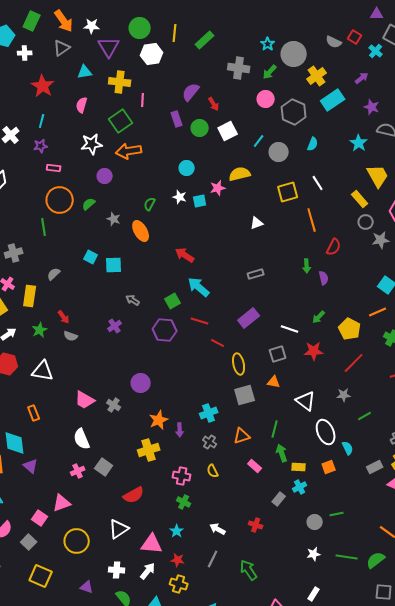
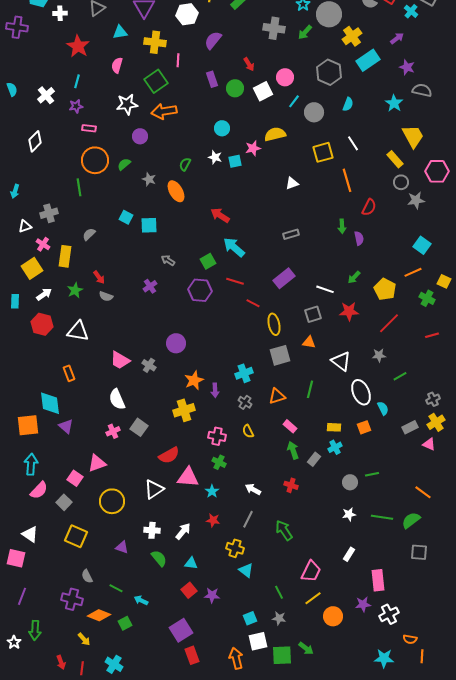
purple semicircle: (191, 92) -> (213, 40), moved
pink circle: (266, 99) -> (285, 77), moved
green arrow: (282, 453) -> (293, 450), moved
pink triangle: (152, 544) -> (188, 477), moved
yellow cross: (179, 584) -> (235, 548), moved

